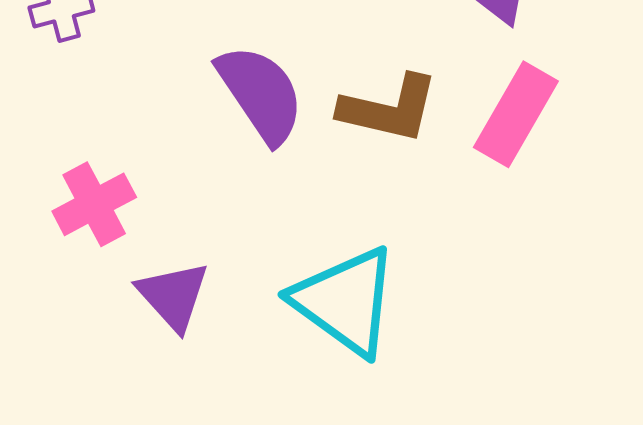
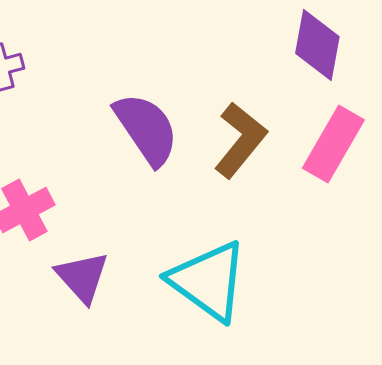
brown L-shape: (389, 109) -> (240, 140), turned -64

